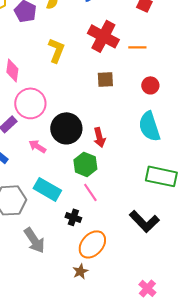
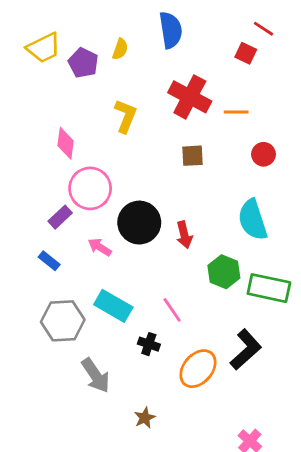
red circle: (150, 85) -> (263, 154), moved
green hexagon: (85, 164) -> (224, 272), moved
black L-shape: (144, 221) -> (246, 349), turned -88
orange ellipse: (92, 244) -> (198, 369), moved
brown star: (80, 271) -> (145, 418), moved

